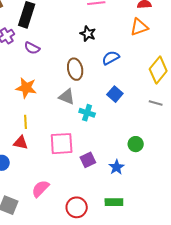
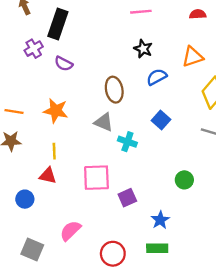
orange triangle: (139, 27) -> (193, 57), moved
black star: (88, 34) -> (143, 49), moved
blue star: (117, 167) -> (160, 220), moved

